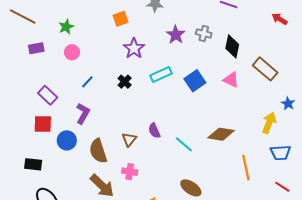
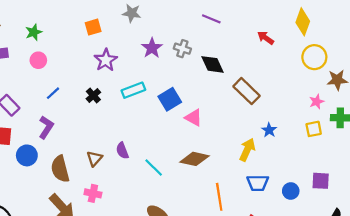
black diamond: (232, 46) -> (213, 64), turned -40
pink triangle: (231, 80) -> (193, 118), moved

